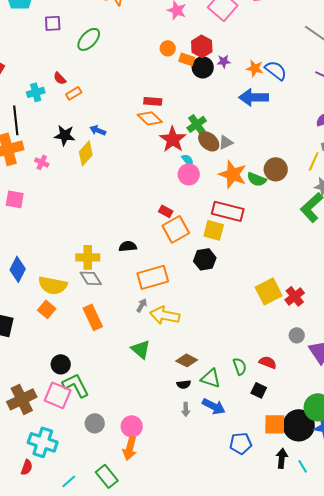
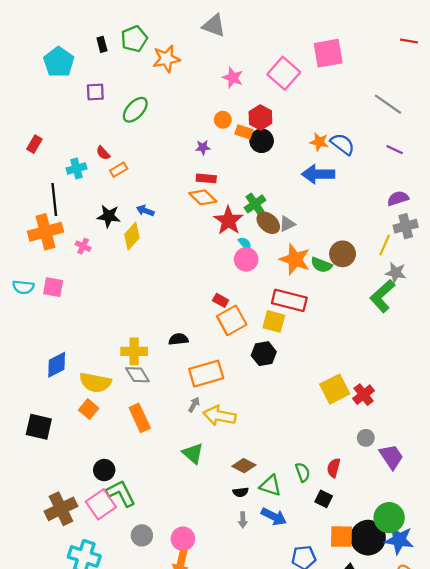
purple star: (224, 61) -> (203, 147), moved
blue diamond: (18, 269) -> (57, 365), turned 35
red semicircle: (268, 362) -> (334, 468), turned -96
pink square: (58, 395) -> (101, 504), turned 32

